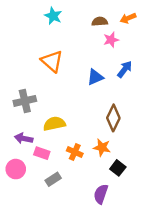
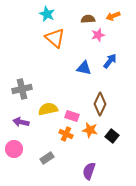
orange triangle: (52, 61) -> (55, 38), moved
blue triangle: (95, 77) -> (84, 68), turned 35
pink rectangle: (42, 153) -> (72, 116), moved
black square: (118, 168) -> (112, 136), moved

